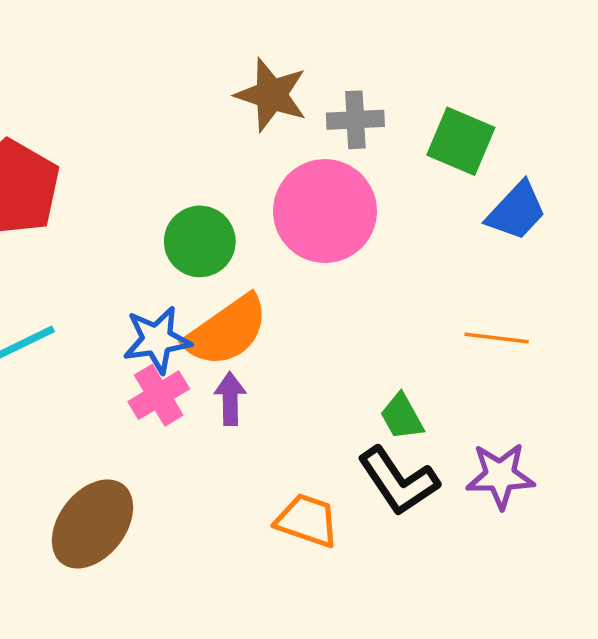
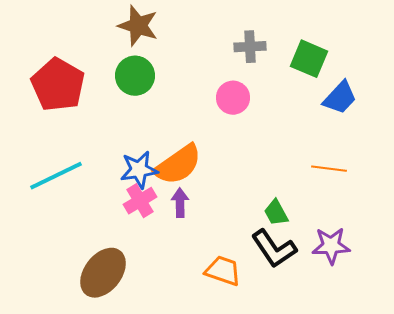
brown star: (271, 95) -> (138, 26), moved
pink circle: (325, 211) -> (233, 98), size x0.6
green circle: (200, 241) -> (135, 76), moved

